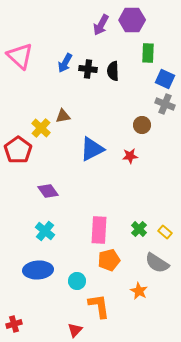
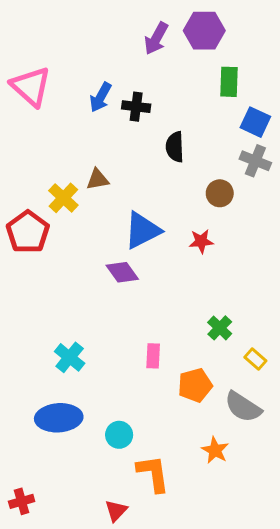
black semicircle: (113, 71) -> (175, 147), moved
purple diamond: (48, 191) -> (122, 272), moved
green cross: (139, 229) -> (220, 328), moved
pink rectangle: (99, 230) -> (153, 356), size x0.6
orange pentagon: (109, 260) -> (195, 385), moved

